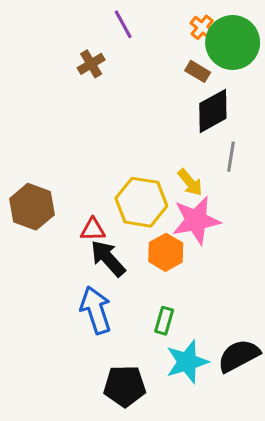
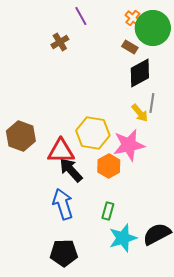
yellow arrow: (190, 182) -> (140, 113), moved
red triangle: (93, 230) -> (61, 151), size x1.6
black pentagon: (125, 386) -> (64, 253), moved

